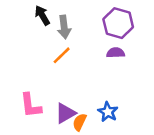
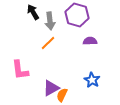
purple hexagon: (118, 23) -> (77, 15), moved
pink L-shape: (31, 105) -> (20, 70), moved
blue star: (108, 112) -> (92, 80), moved

